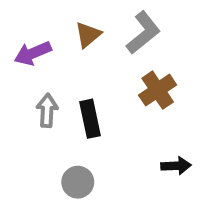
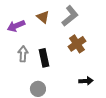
brown triangle: (88, 35) -> (43, 17), turned -40

